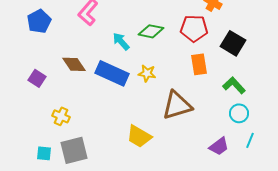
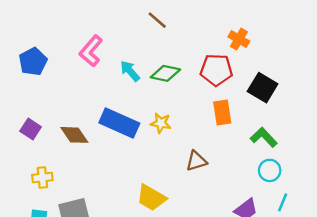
cyan arrow: (121, 41) -> (130, 71), moved
brown diamond: (74, 64) -> (74, 135), moved
brown triangle: (177, 105) -> (196, 161), size x0.6
yellow cross: (61, 116) -> (42, 178), moved, turned -30

